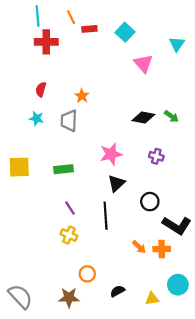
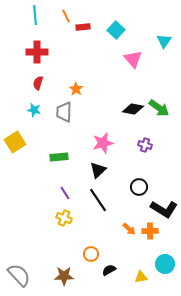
red cross: (46, 42) -> (37, 52), moved
green arrow: (171, 116) -> (159, 108), size x1.5
yellow square: (19, 167) -> (15, 142), moved, turned -30
black triangle: (116, 183) -> (98, 170), moved
black line: (106, 216) -> (98, 200), turned -30
orange circle: (87, 274) -> (91, 254), moved

